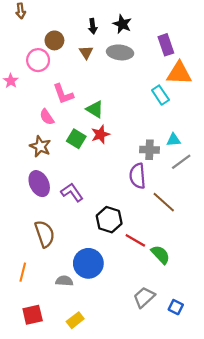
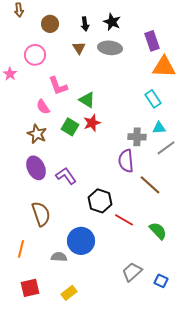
brown circle: (54, 40) -> (50, 24), moved
cyan rectangle: (160, 95) -> (153, 99), moved
green semicircle: (160, 255) -> (158, 231), moved

